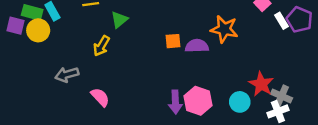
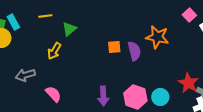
purple semicircle: (197, 46) -> (134, 51), turned 78
purple arrow: (175, 102) -> (103, 96), moved
cyan circle: (240, 102) -> (160, 97), moved

